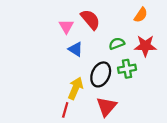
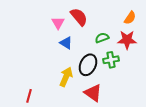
orange semicircle: (141, 15) -> (130, 18), moved
red triangle: (106, 107) -> (93, 93), turned -36
red line: (65, 110) -> (29, 96), moved

